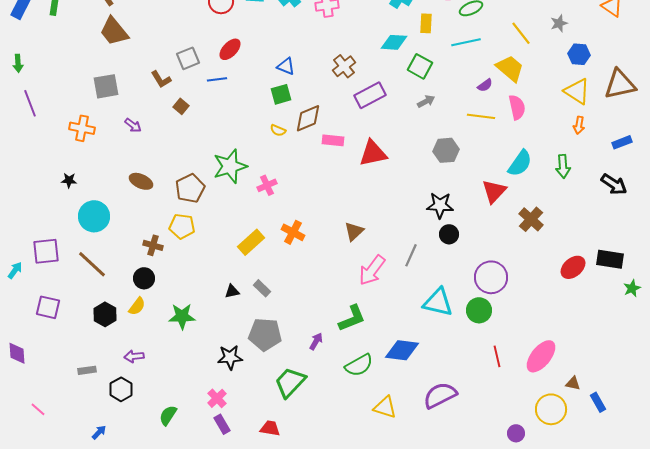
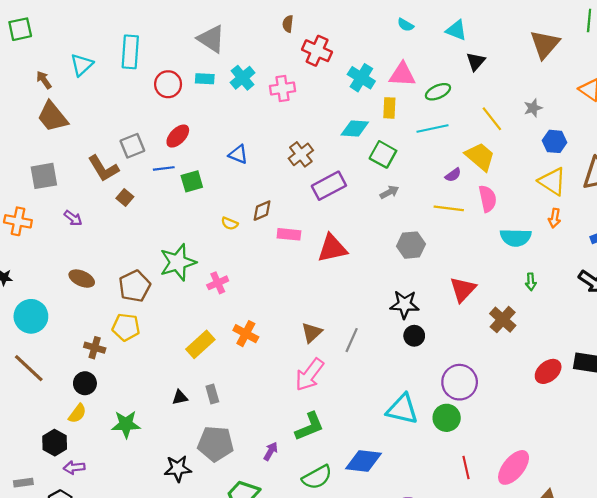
brown L-shape: (161, 79) -> (103, 168), size x1.4
green square: (281, 94) -> (192, 181), moved
brown diamond: (308, 118) -> (262, 211), size x0.7
cyan semicircle: (520, 163) -> (516, 238), moved, turned 56
green arrow: (563, 166) -> (531, 282), moved, size x0.7
gray line: (411, 255) -> (352, 340), moved
pink arrow: (372, 270) -> (309, 375), moved
gray rectangle: (262, 288) -> (212, 394), turned 30
black hexagon: (105, 314) -> (55, 443), moved

